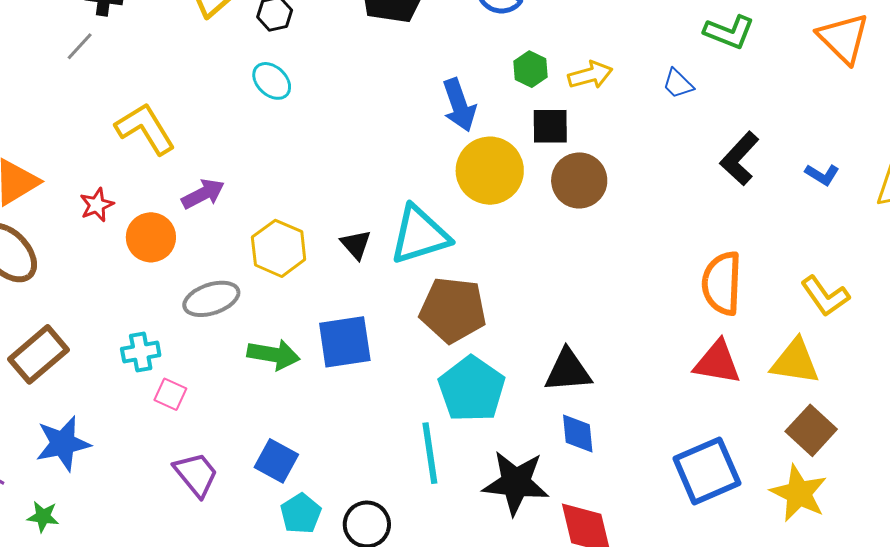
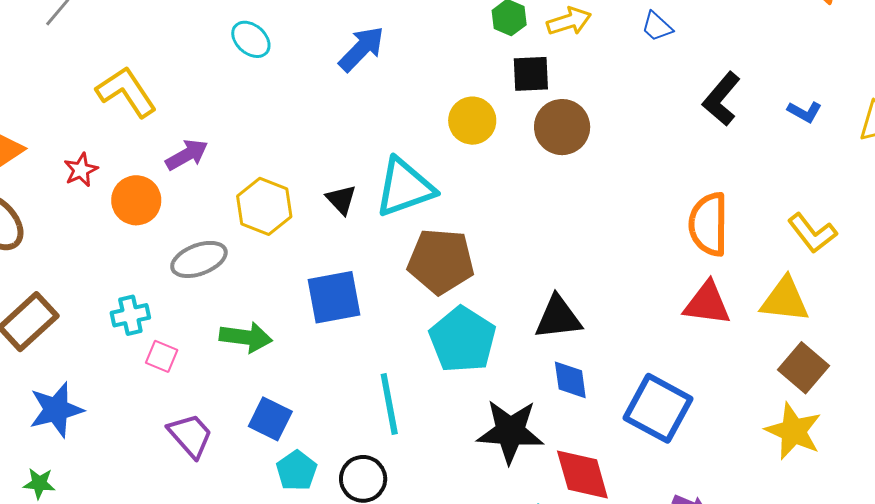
blue arrow: (459, 105) -> (362, 49), moved, turned -114
yellow circle: (490, 171) -> (472, 121), size x0.7
green arrow: (274, 355) -> (246, 337), moved
cyan line: (430, 453) -> (389, 404), moved
blue square: (707, 471) -> (658, 408), moved, turned -36

